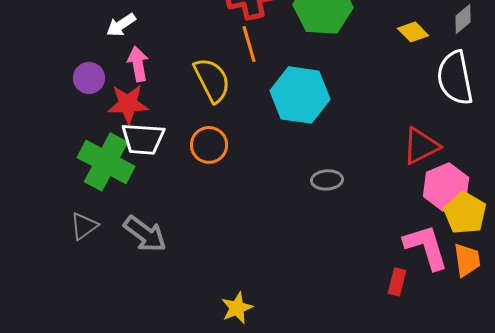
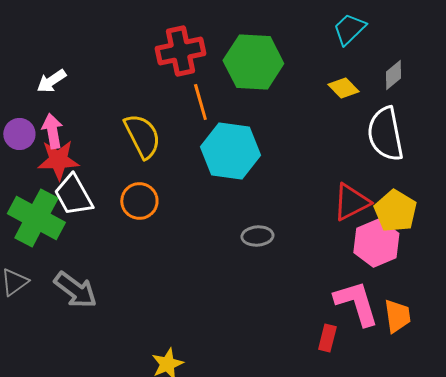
orange line: (249, 44) -> (200, 102), moved
pink arrow: (138, 64) -> (52, 131), moved
white trapezoid: (143, 139) -> (73, 195), turned 57
yellow pentagon: (465, 213) -> (395, 211), moved

